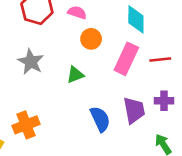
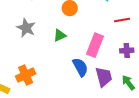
pink rectangle: (126, 59) -> (95, 45), moved
purple trapezoid: (134, 110) -> (104, 77), moved

